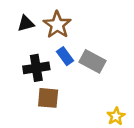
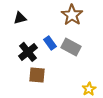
brown star: (57, 25) -> (72, 15), moved
black cross: (36, 68) -> (28, 52), turned -30

